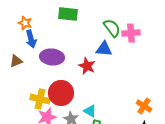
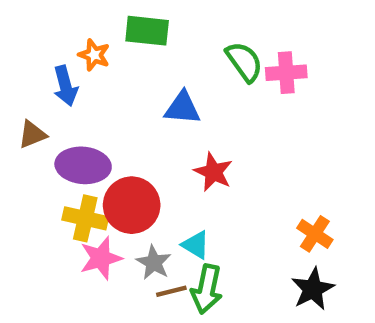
orange star: (25, 23) -> (94, 55), moved
blue triangle: (104, 49) -> (182, 108), moved
purple ellipse: (52, 57) -> (83, 165), moved
red star: (87, 66) -> (213, 172), moved

